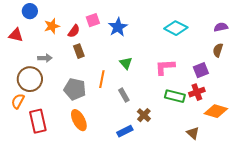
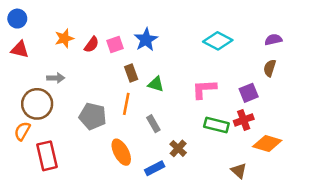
blue circle: (30, 11) -> (17, 19), moved
pink square: (93, 20) -> (115, 45), moved
brown rectangle: (79, 51) -> (131, 73), moved
green triangle: (126, 63) -> (156, 84), turned -32
orange ellipse: (79, 120) -> (121, 152), moved

